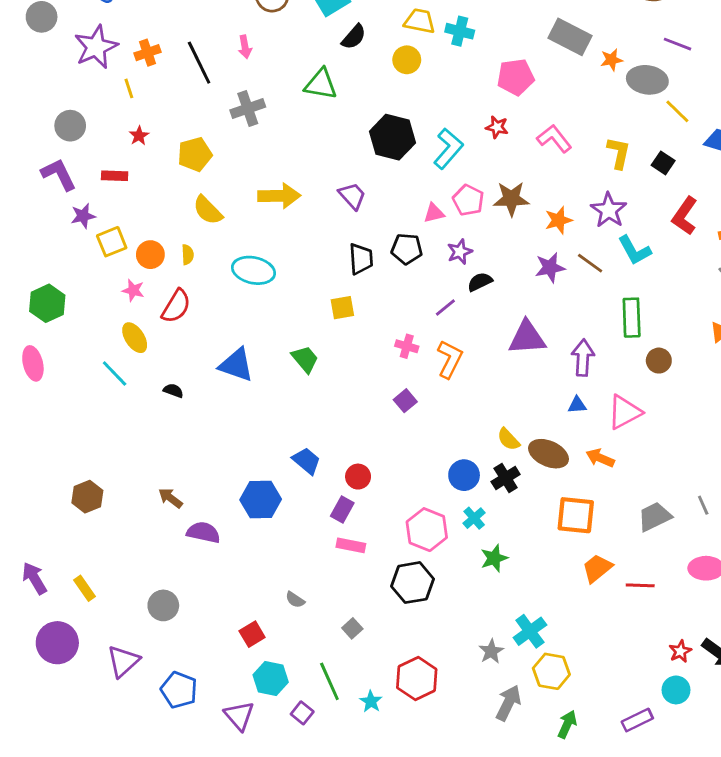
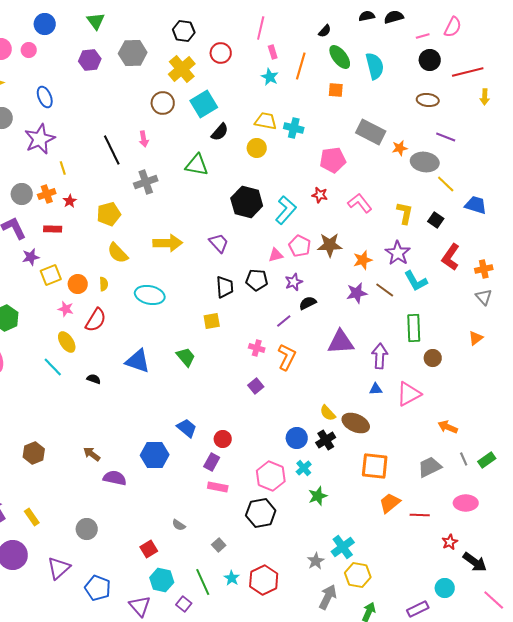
orange cross: (148, 53) -> (47, 194), moved
orange arrow: (600, 458) -> (448, 427), moved
red star: (680, 651) -> (450, 542), moved
cyan star: (371, 701) -> (232, 578), moved

